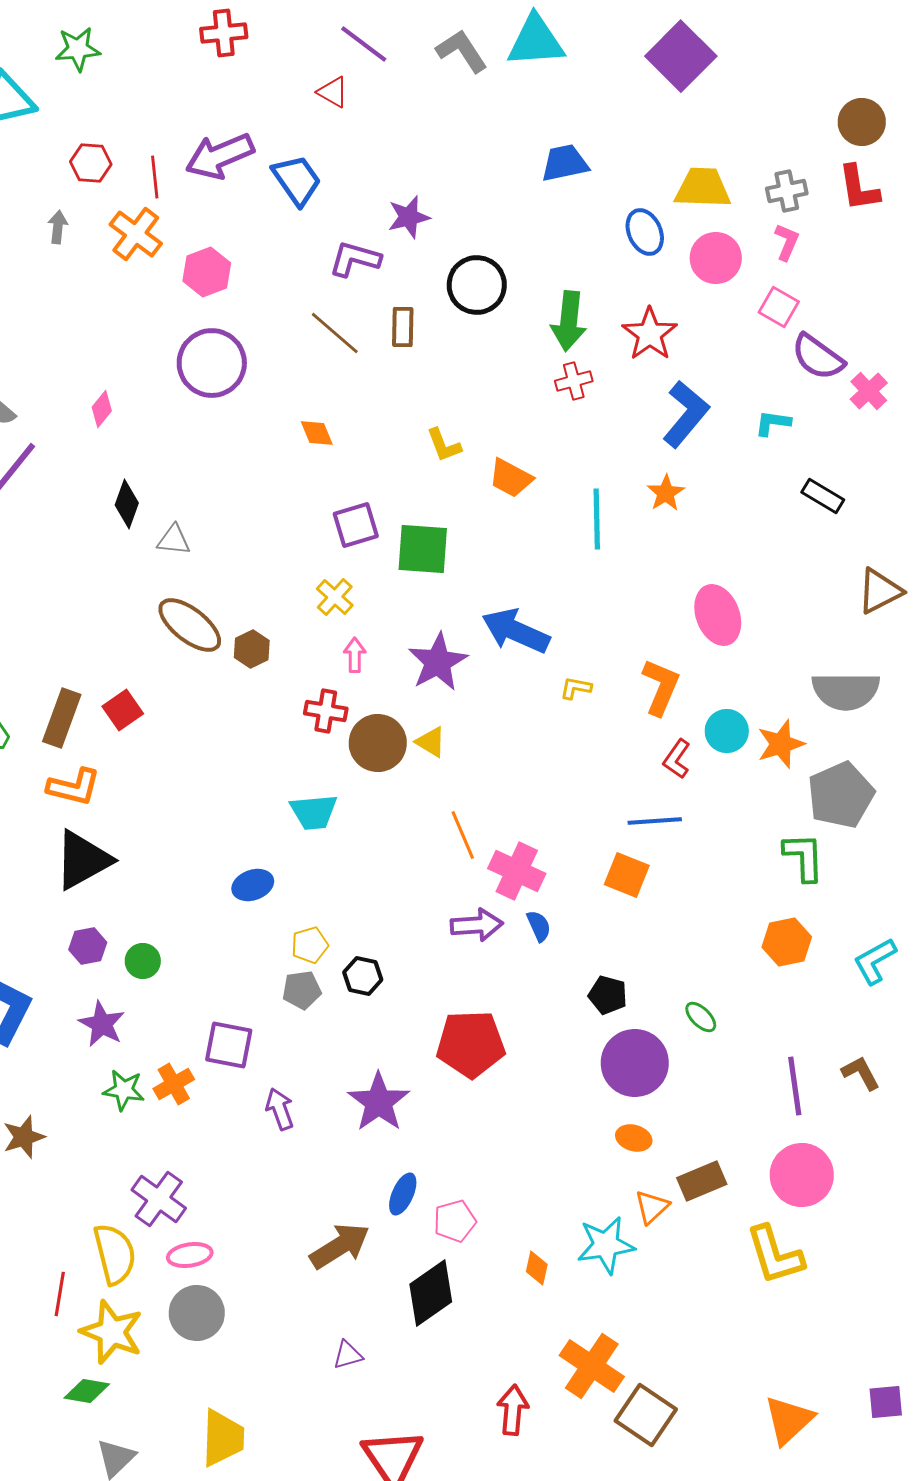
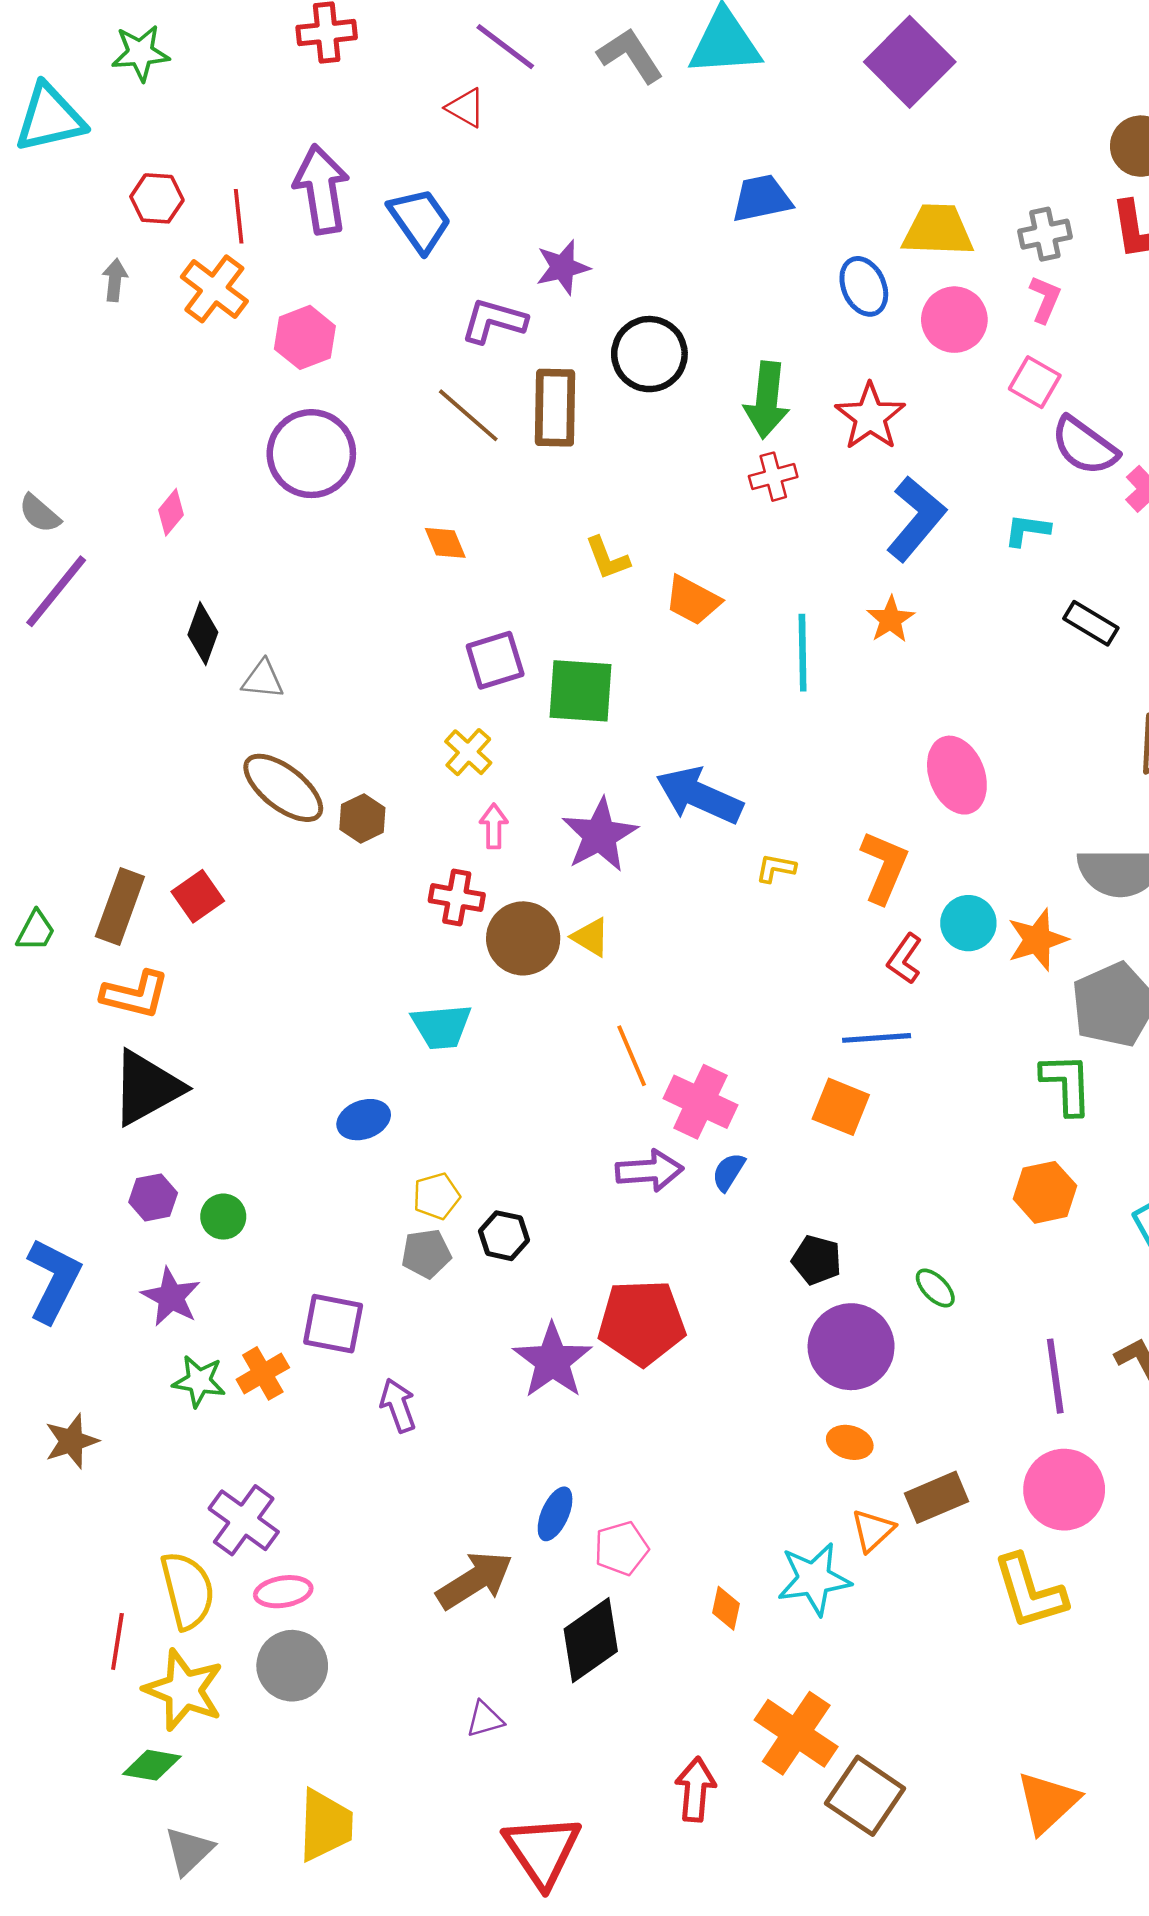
purple arrow: (220, 156) -> (322, 189), turned 104
brown rectangle: (403, 327) -> (555, 408), size x1.5
blue semicircle: (539, 926) -> (729, 1172), turned -124
purple star: (379, 1102) -> (552, 1361), moved

